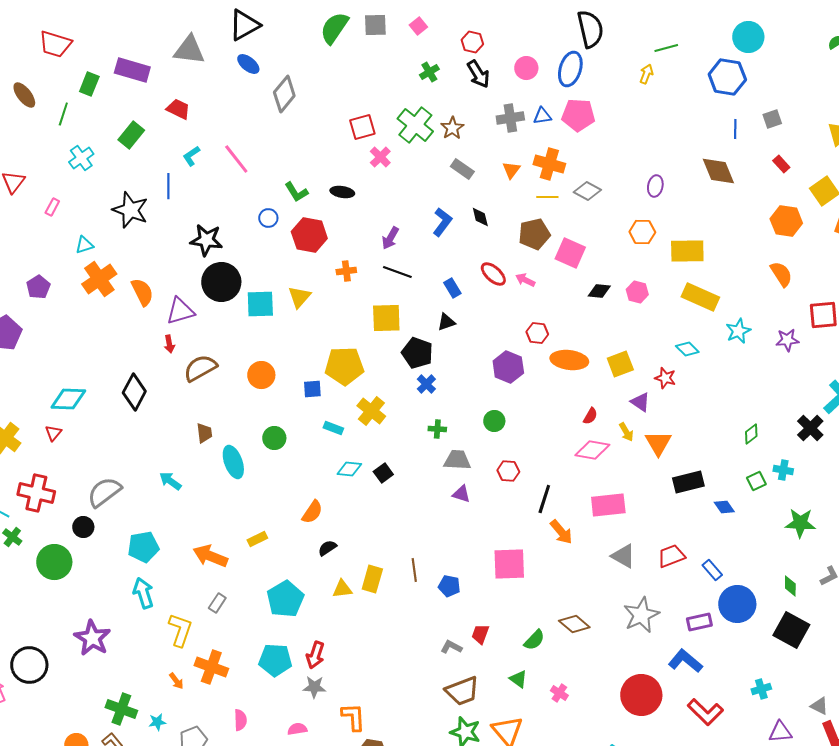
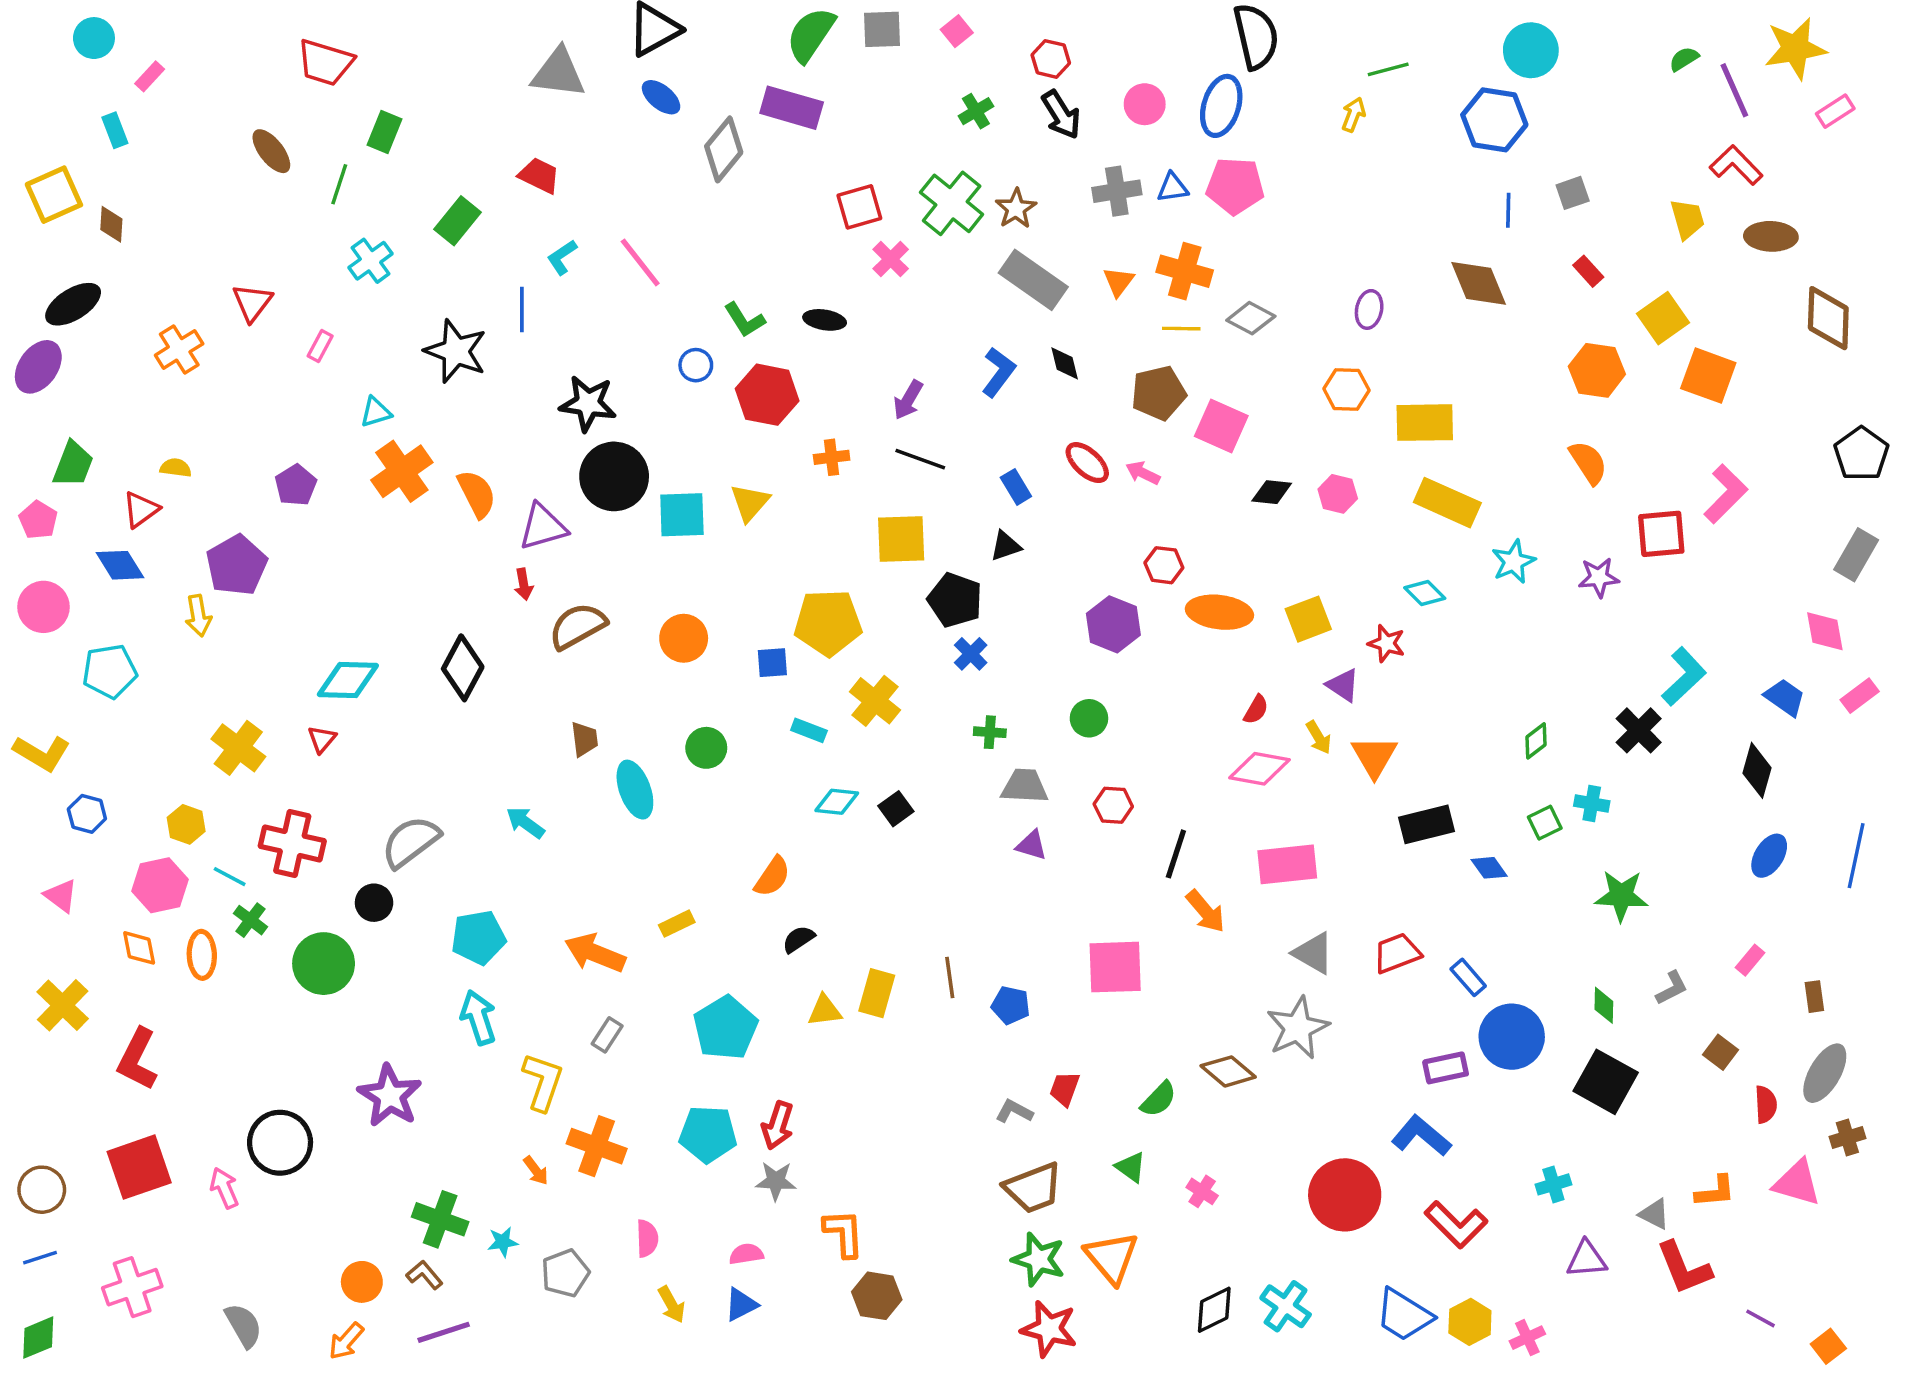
purple rectangle: (132, 70) -> (792, 108), moved
gray rectangle: (462, 169) -> (1033, 280), size x1.6
gray star: (641, 615) -> (1298, 1028), moved

